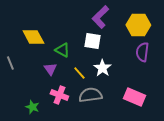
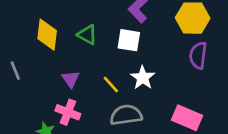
yellow diamond: (33, 37) -> (47, 35), turned 35
green triangle: (62, 50) -> (87, 35), moved
pink cross: (59, 95) -> (68, 112), moved

